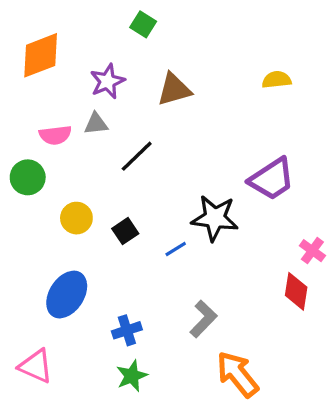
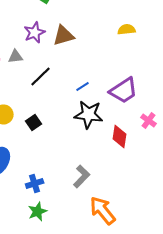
purple star: (107, 81) -> (35, 32), moved
blue line: (176, 249) -> (83, 86), moved
pink cross: (312, 251) -> (149, 120), moved
red diamond: (296, 291) -> (120, 136), moved

